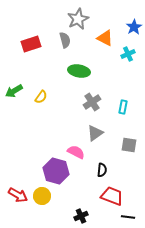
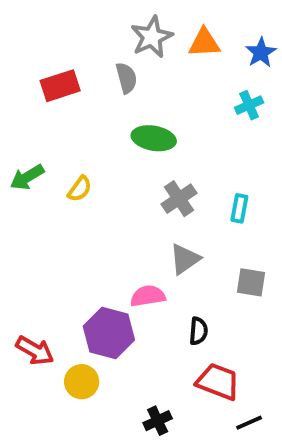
orange triangle: (105, 38) -> (204, 43), moved, turned -30
pink semicircle: (76, 152) -> (148, 296), turned -36
red arrow: (18, 195) -> (35, 351), moved
black line: (128, 217) -> (249, 423), turned -32

